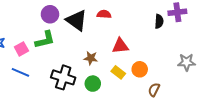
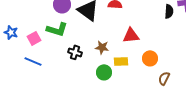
green L-shape: (45, 40) -> (57, 29), turned 30
yellow rectangle: (118, 72) -> (121, 61), moved, turned -40
black cross: (63, 77) -> (75, 52), moved, size x0.6

